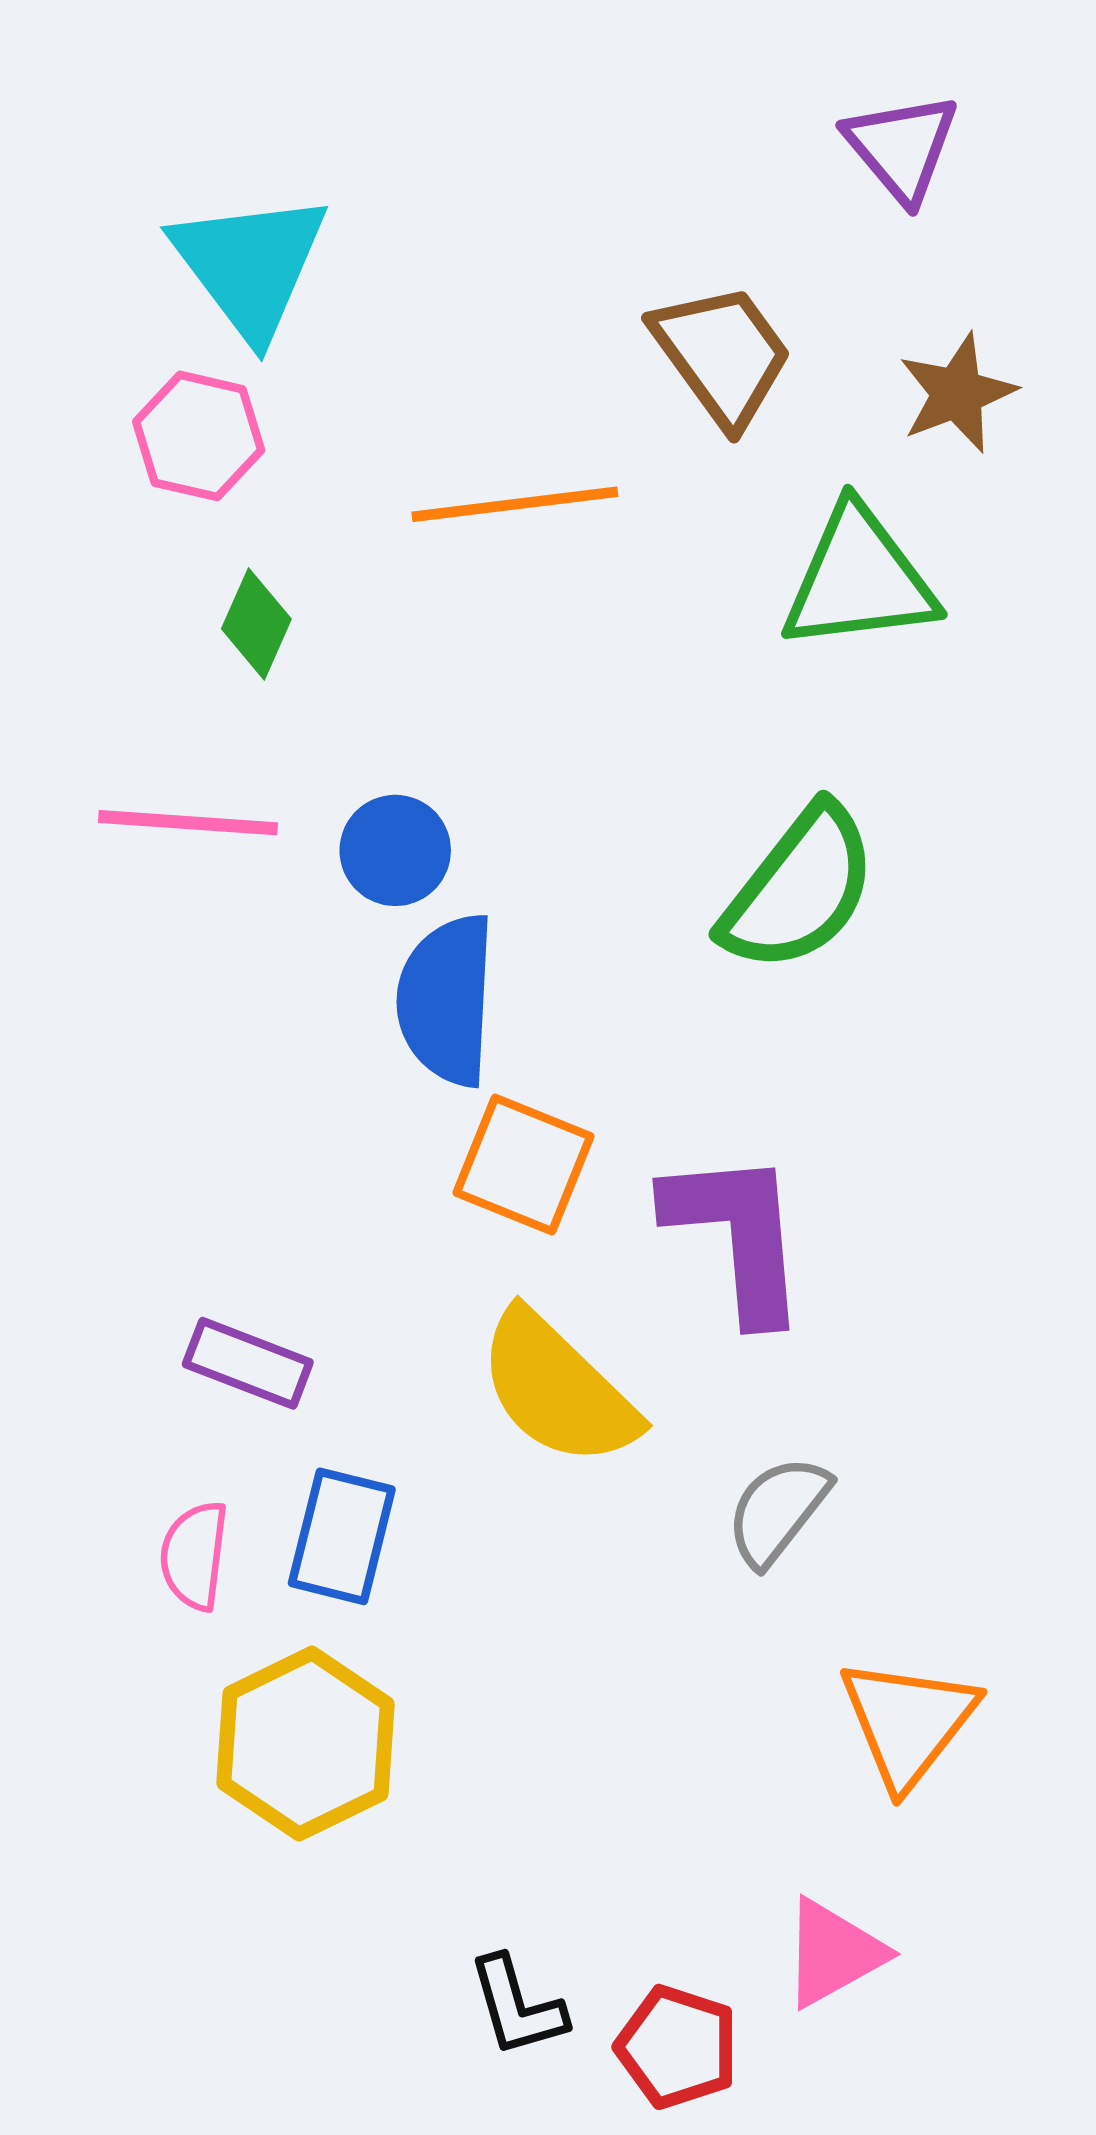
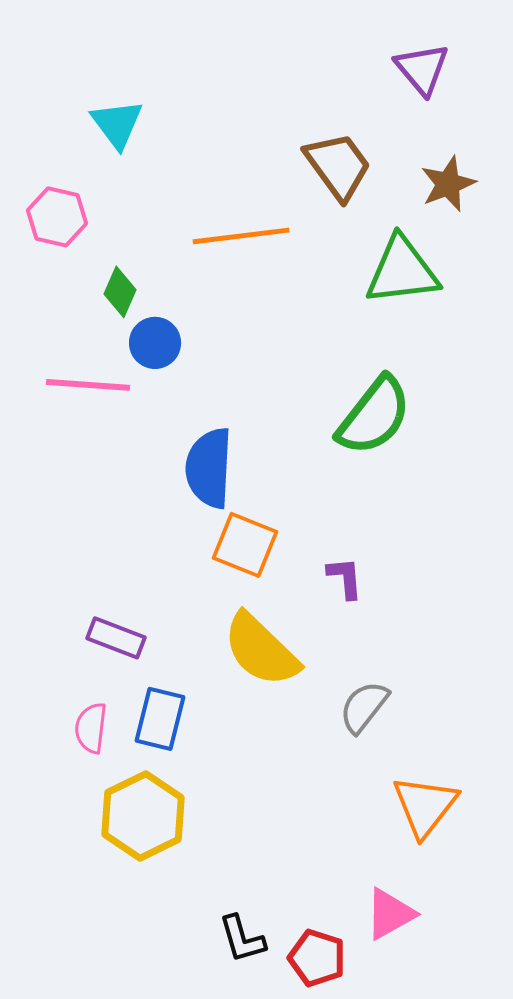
cyan triangle: (250, 265) -> (117, 124), size x0.7
pink hexagon: (199, 436) -> (57, 217), moved
blue circle: (395, 850) -> (155, 343), moved
purple L-shape: (737, 1235) -> (345, 578), size x0.5

